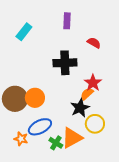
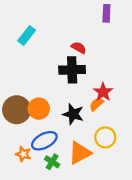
purple rectangle: (67, 21) -> (106, 13), moved
red semicircle: (94, 43) -> (79, 48), moved
black star: (80, 108) -> (73, 114), moved, turned -30
green cross: (56, 143) -> (52, 162), moved

